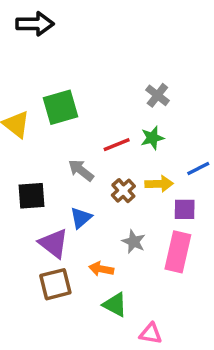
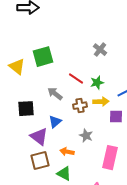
green star: (152, 138) -> (97, 83), moved
red line: (117, 145) -> (76, 79), turned 56
brown cross: (123, 191) -> (80, 106), turned 32
pink rectangle: (178, 252) -> (110, 158), moved
green triangle: (115, 305) -> (64, 174), moved

